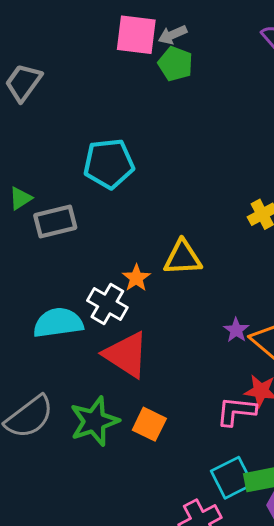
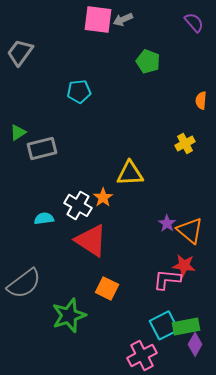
green pentagon: (175, 64) -> (148, 61), moved
cyan pentagon: (109, 164) -> (79, 91), moved, size x0.7
orange star: (136, 278) -> (103, 197), moved
cyan semicircle: (58, 323) -> (44, 218), size x0.6
green star: (94, 421) -> (69, 315), moved

